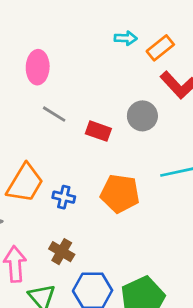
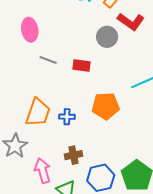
gray circle: (142, 116) -> (107, 37), moved
brown cross: (62, 252) -> (74, 155), turned -30

